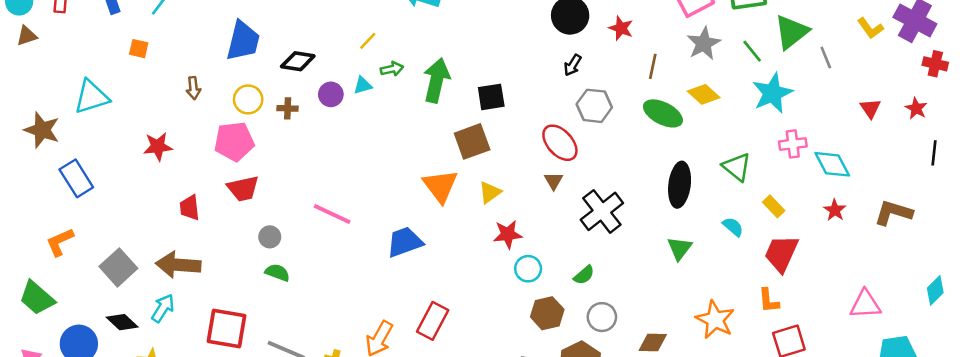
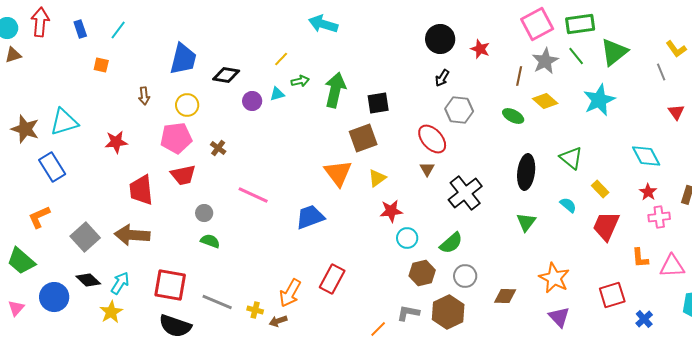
green line: (752, 51) -> (576, 56), moved
gray line: (826, 57) -> (661, 72), moved
brown line: (653, 66) -> (519, 76), moved
cyan triangle: (92, 97) -> (64, 122), moved
brown cross: (288, 108) -> (218, 148), moved, turned 35
green ellipse: (663, 113) -> (513, 116), size x0.7
pink cross: (793, 144) -> (659, 217), moved
red trapezoid: (190, 208) -> (141, 190), size x1.5
green semicircle: (584, 275) -> (451, 243), size x1.4
orange L-shape: (769, 301) -> (640, 258), moved
cyan arrow: (163, 308) -> (120, 283), moved

